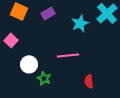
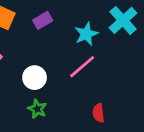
pink line: (68, 55) -> (82, 67), moved, turned -35
white circle: (29, 64) -> (35, 78), moved

